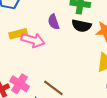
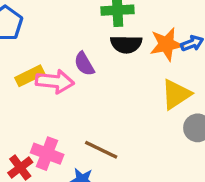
purple semicircle: (54, 22) -> (84, 64), moved

